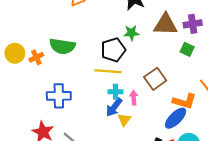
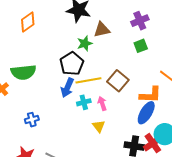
brown triangle: (165, 24) -> (102, 30), moved, size x0.7
green square: (187, 49) -> (141, 46), turned -32
yellow line: (108, 71) -> (88, 80), moved
blue cross: (59, 96) -> (32, 120), size x0.6
blue arrow: (114, 107) -> (67, 88), moved

